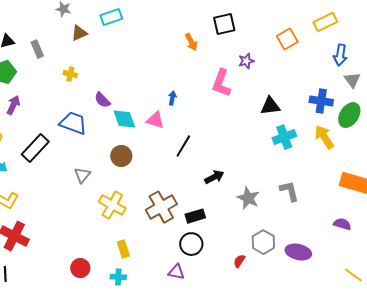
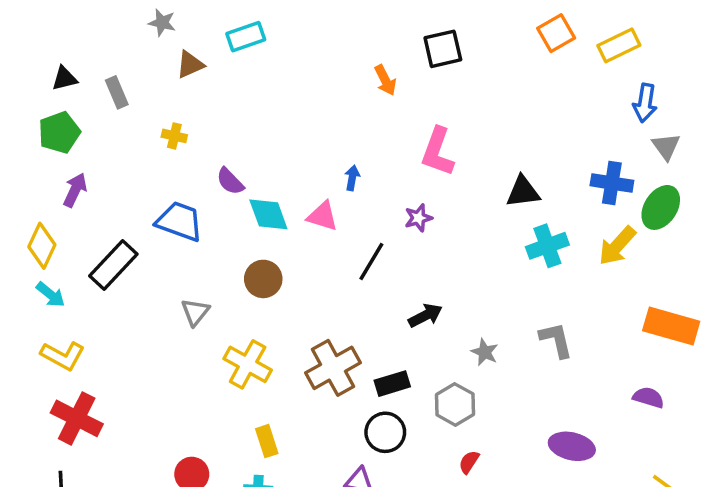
orange square: (287, 39) -> (556, 33), moved
purple star: (246, 61) -> (418, 218), moved
yellow arrow: (324, 137) -> (617, 246), turned -105
gray star: (248, 198) -> (485, 352), size x0.7
gray hexagon: (263, 242) -> (455, 404), moved

